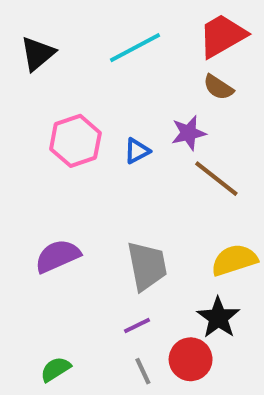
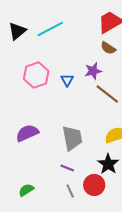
cyan line: (135, 48) -> (50, 29), moved
blue triangle: (137, 151) -> (67, 80), turned -32
purple line: (137, 326) -> (67, 168), turned 48

